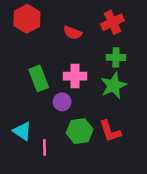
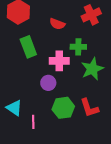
green cross: (116, 57) -> (78, 47), moved
green rectangle: (39, 78) -> (28, 47), moved

